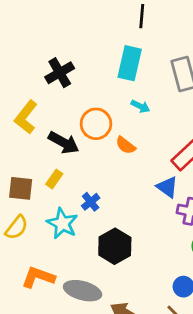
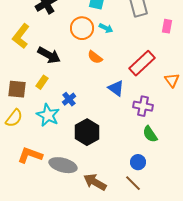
orange circle: (96, 124) -> (82, 28), moved
blue triangle: (167, 187) -> (116, 88), moved

